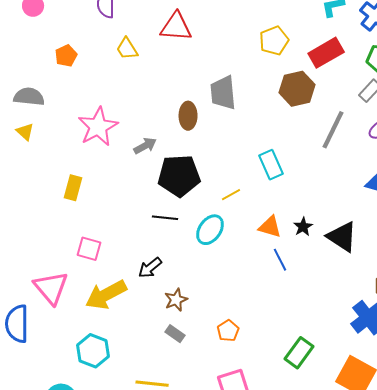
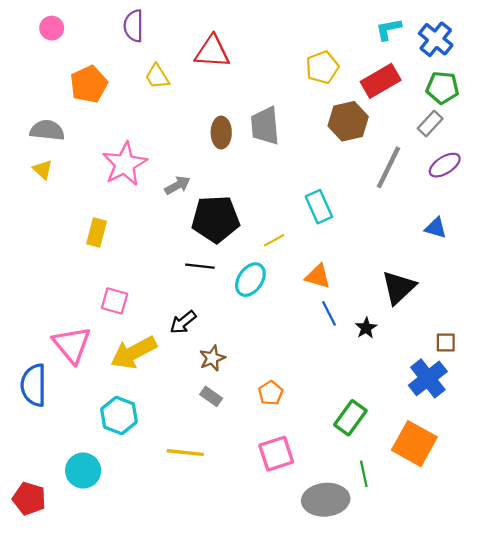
orange pentagon: (66, 56) -> (89, 84), size x1.5
brown ellipse: (188, 116) -> (221, 133), moved
black star: (303, 227) -> (366, 328), moved
black triangle: (342, 237) -> (399, 287), turned 44

